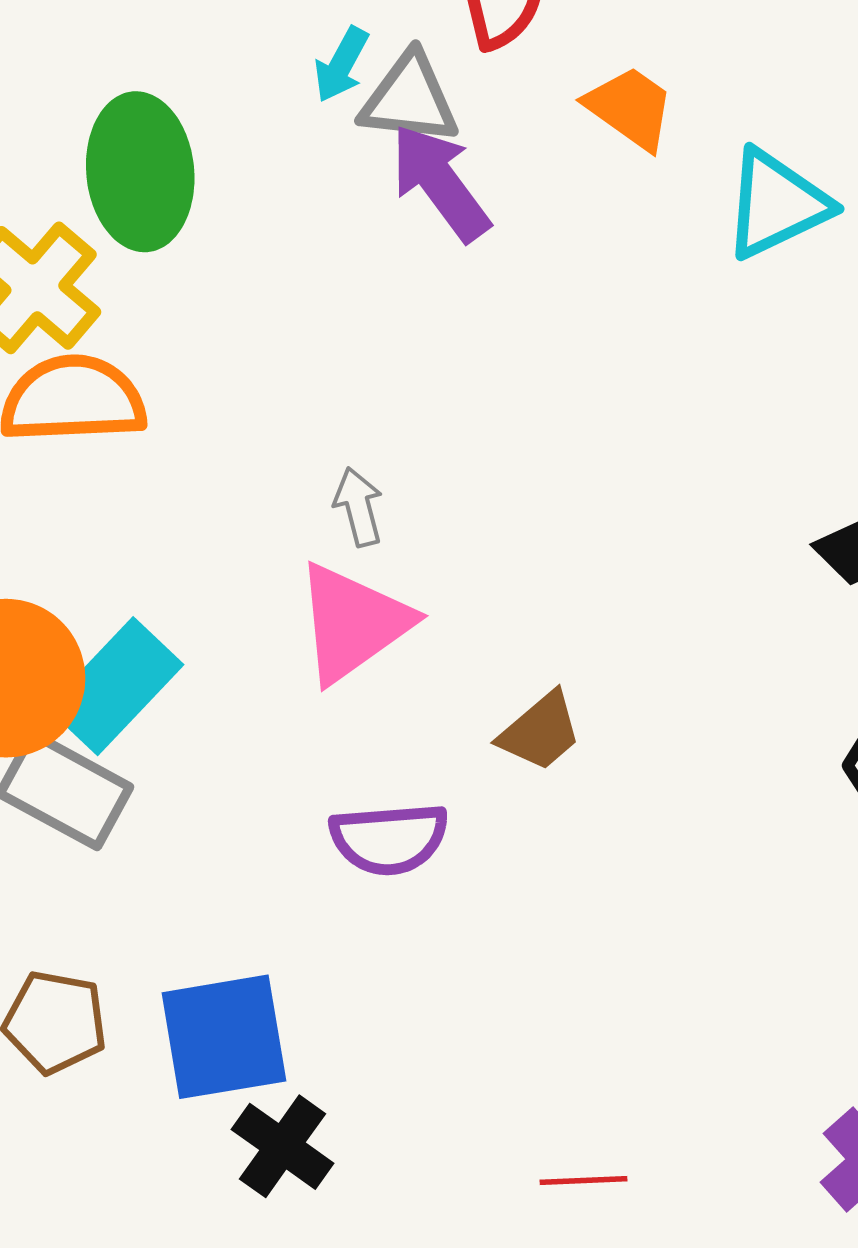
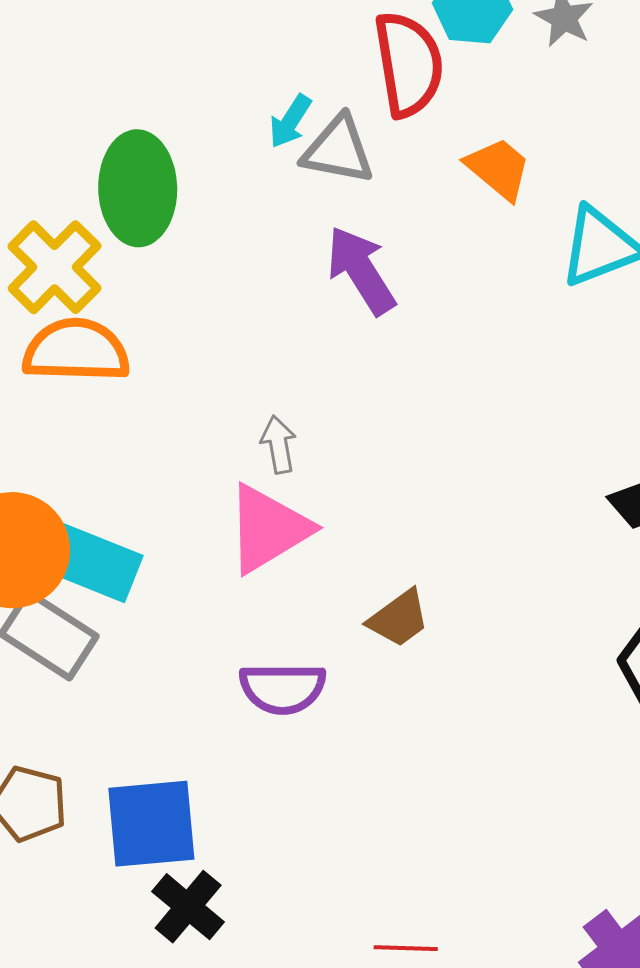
purple arrow: (440, 183) -> (361, 270), moved
cyan rectangle: (115, 686) -> (91, 562), turned 64

